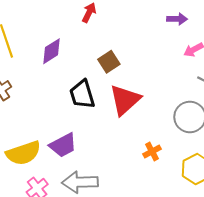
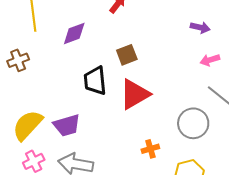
yellow semicircle: (23, 153) -> (27, 125), turned 140

